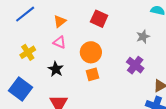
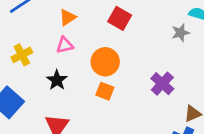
gray star: (143, 37) -> (181, 33), moved
pink triangle: (59, 42) -> (65, 45), turned -40
orange square: (93, 74) -> (105, 91), turned 32

